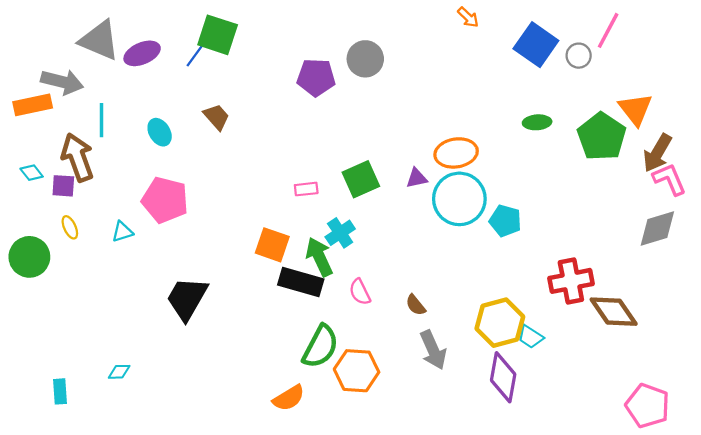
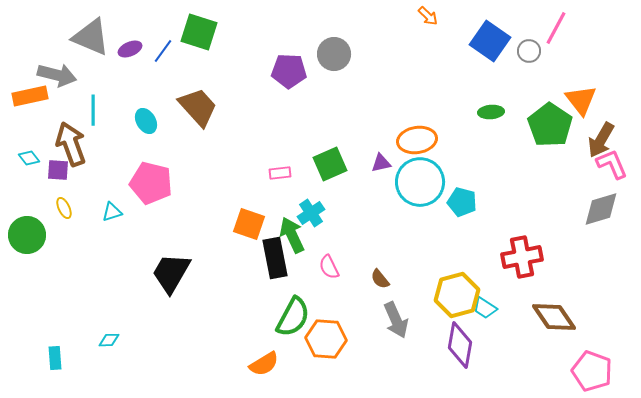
purple ellipse: (142, 53) -> (130, 49), size x0.7
blue line: (196, 54) -> (163, 51), moved
brown trapezoid: (216, 117) -> (198, 107), size x1.6
black rectangle: (301, 282) -> (275, 258), turned 63
brown diamond: (614, 312) -> (554, 317), moved

